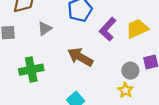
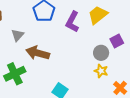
brown arrow: (80, 57) -> (38, 53), moved

